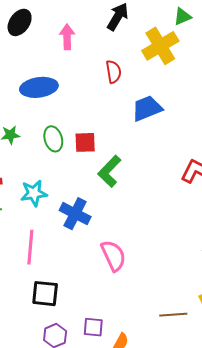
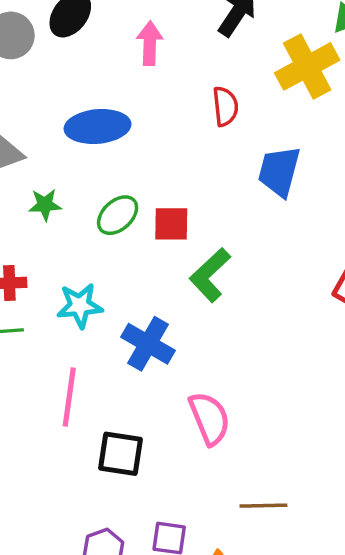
blue trapezoid: (147, 108) -> (279, 171), turned -56
green ellipse: (53, 139) -> (118, 215), turned 60
black square: (45, 294) -> (120, 454), moved
brown line: (173, 315) -> (263, 506), moved

